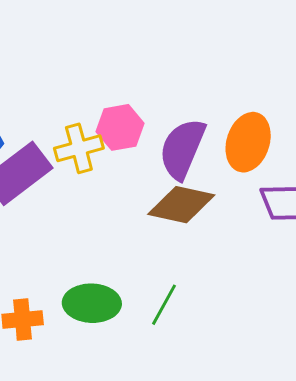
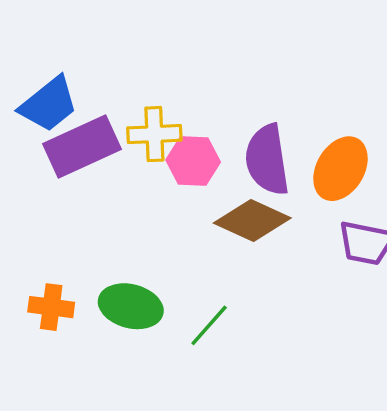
pink hexagon: (120, 127) -> (193, 161), moved
purple semicircle: (182, 149) -> (267, 160), turned -44

